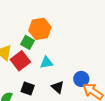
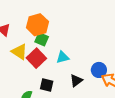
orange hexagon: (40, 29) -> (37, 25), moved
black triangle: (58, 87) -> (76, 81), turned 48

